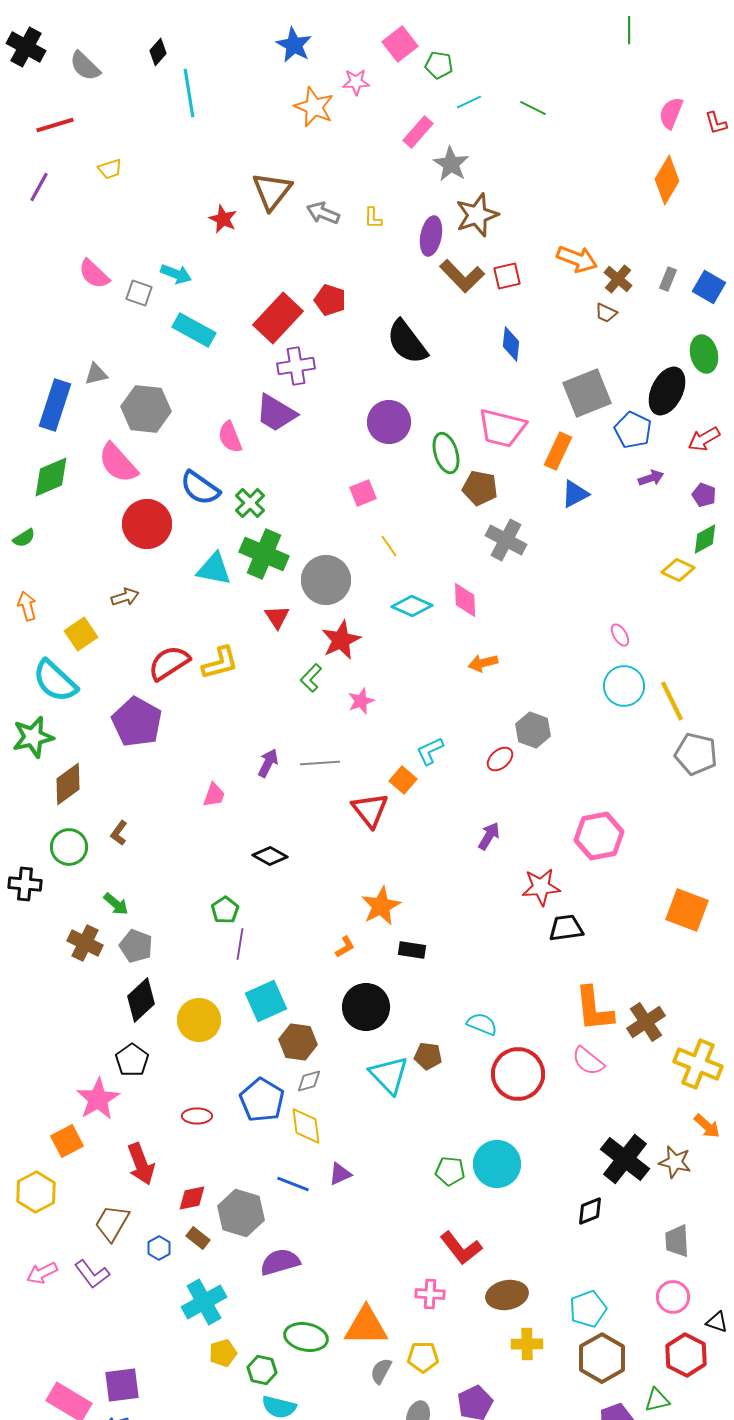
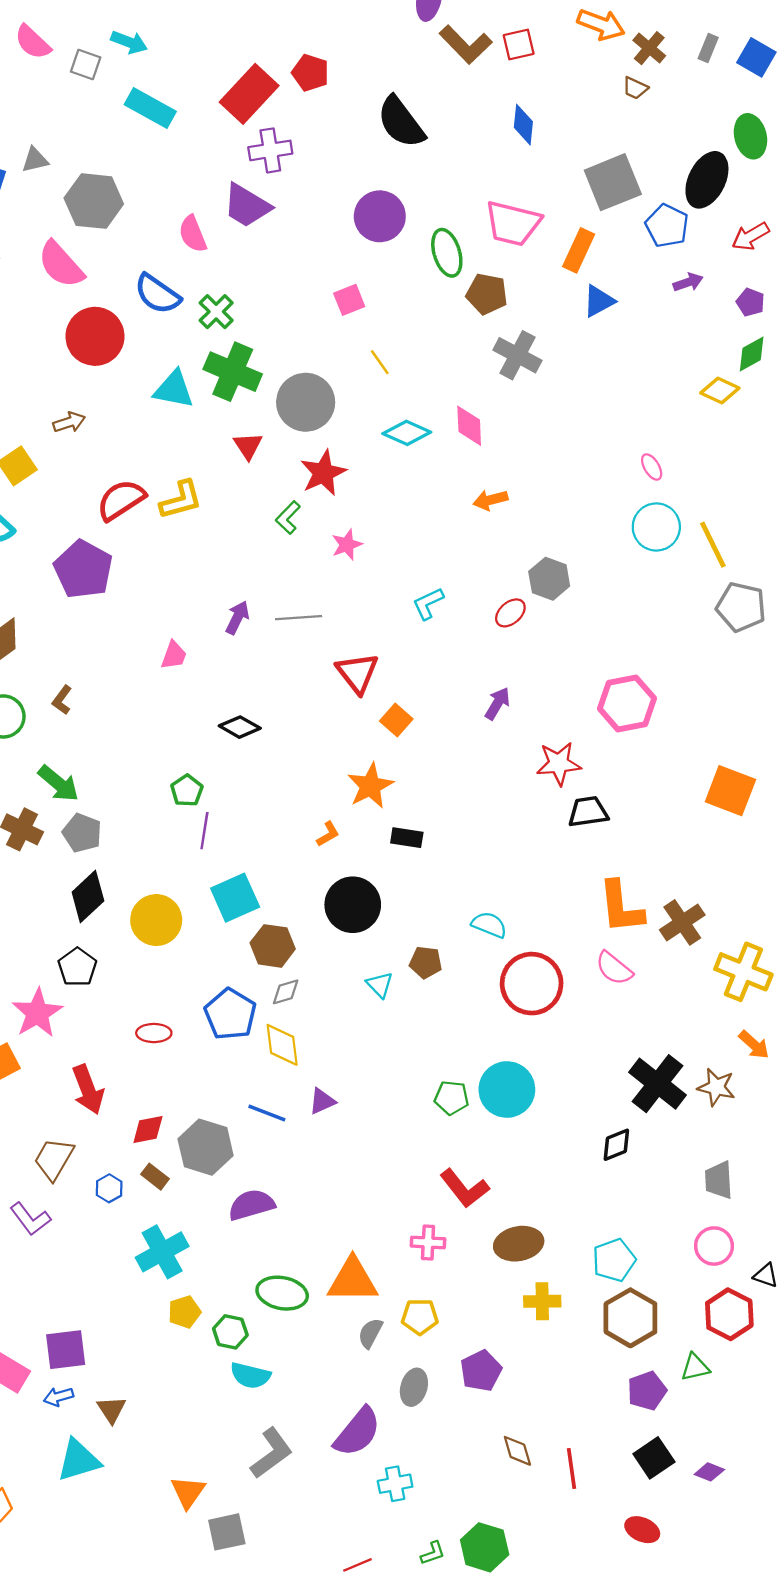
orange square: (403, 780) -> (396, 720), moved
green arrow: (116, 904) -> (59, 784), size x1.4
cyan triangle: (389, 1075) -> (380, 985), size x0.6

